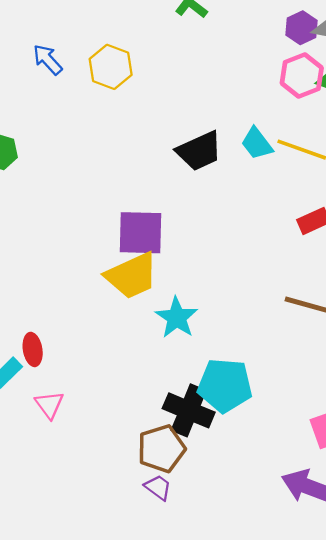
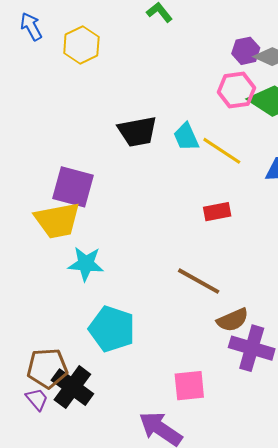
cyan star: (177, 318) -> (86, 264), turned 30
black cross: (189, 410) -> (72, 387), moved

